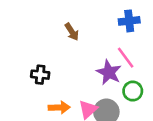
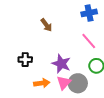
purple star: (109, 72) -> (61, 64), moved

